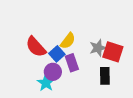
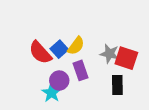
gray star: (98, 48) -> (110, 54), turned 30
blue square: (57, 54) -> (59, 49), moved

